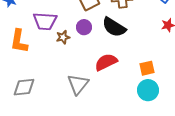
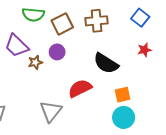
purple trapezoid: (45, 21) -> (17, 46), turned 40
black semicircle: (114, 27) -> (106, 63), moved

